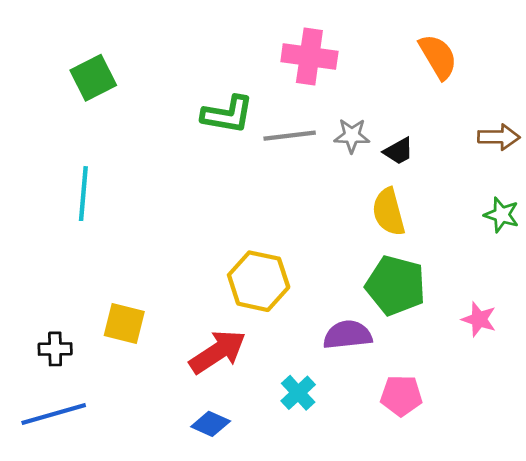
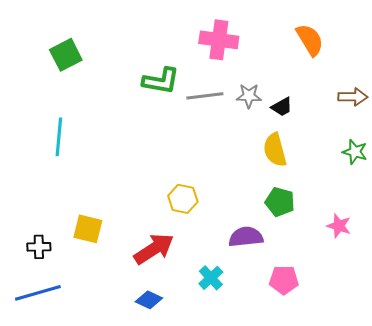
yellow hexagon: (259, 281) -> (183, 199), size x0.7
green pentagon: (396, 285) -> (280, 202), size x0.7

